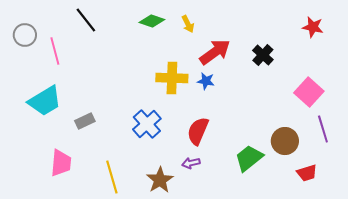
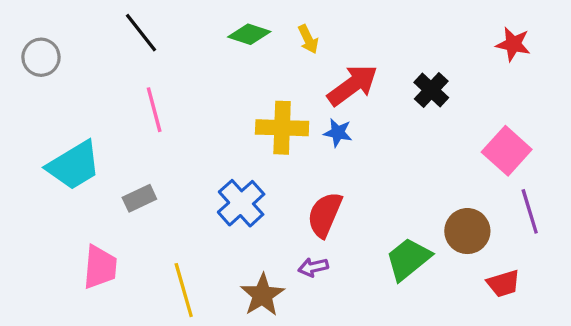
pink line: (55, 51) -> (154, 110), moved

